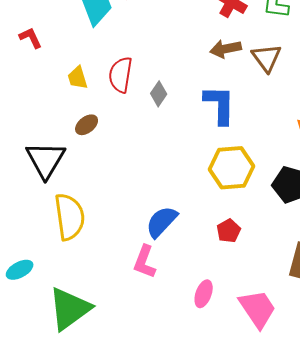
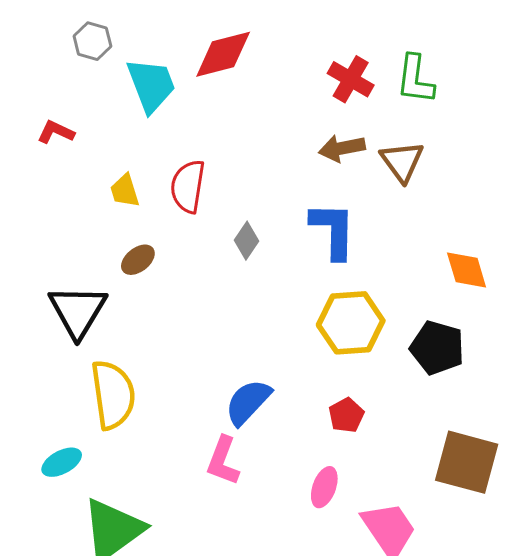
red L-shape: (31, 38) -> (56, 132), turned -40
gray diamond: (159, 94) -> (247, 241), moved
cyan ellipse: (20, 270) -> (62, 462), moved
pink ellipse: (204, 294) -> (324, 487), moved

